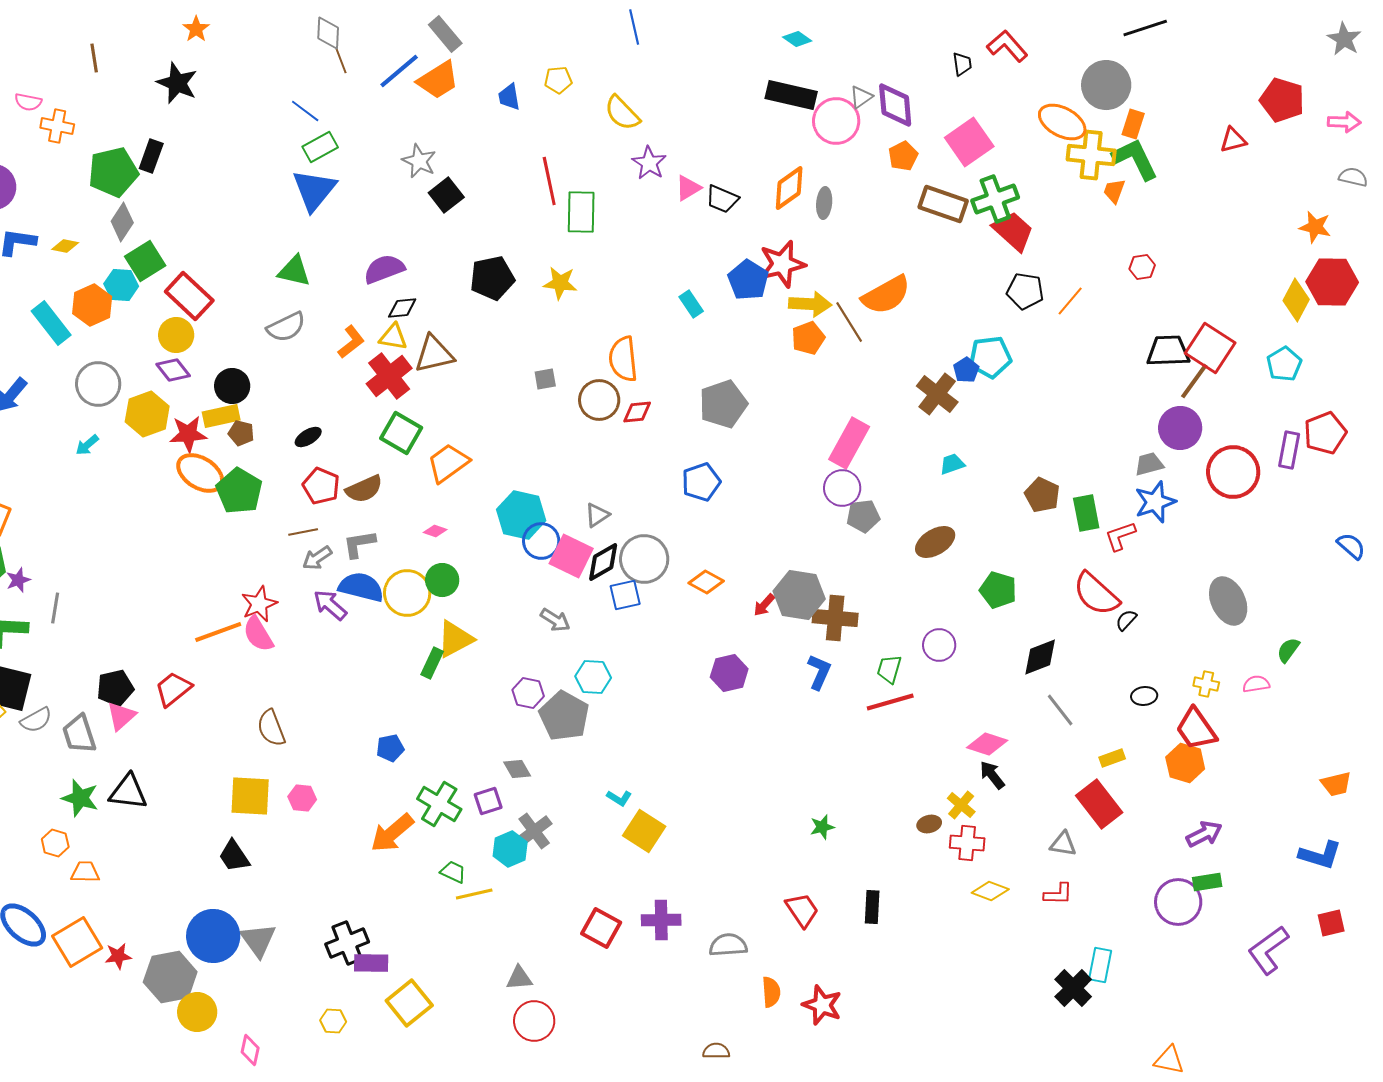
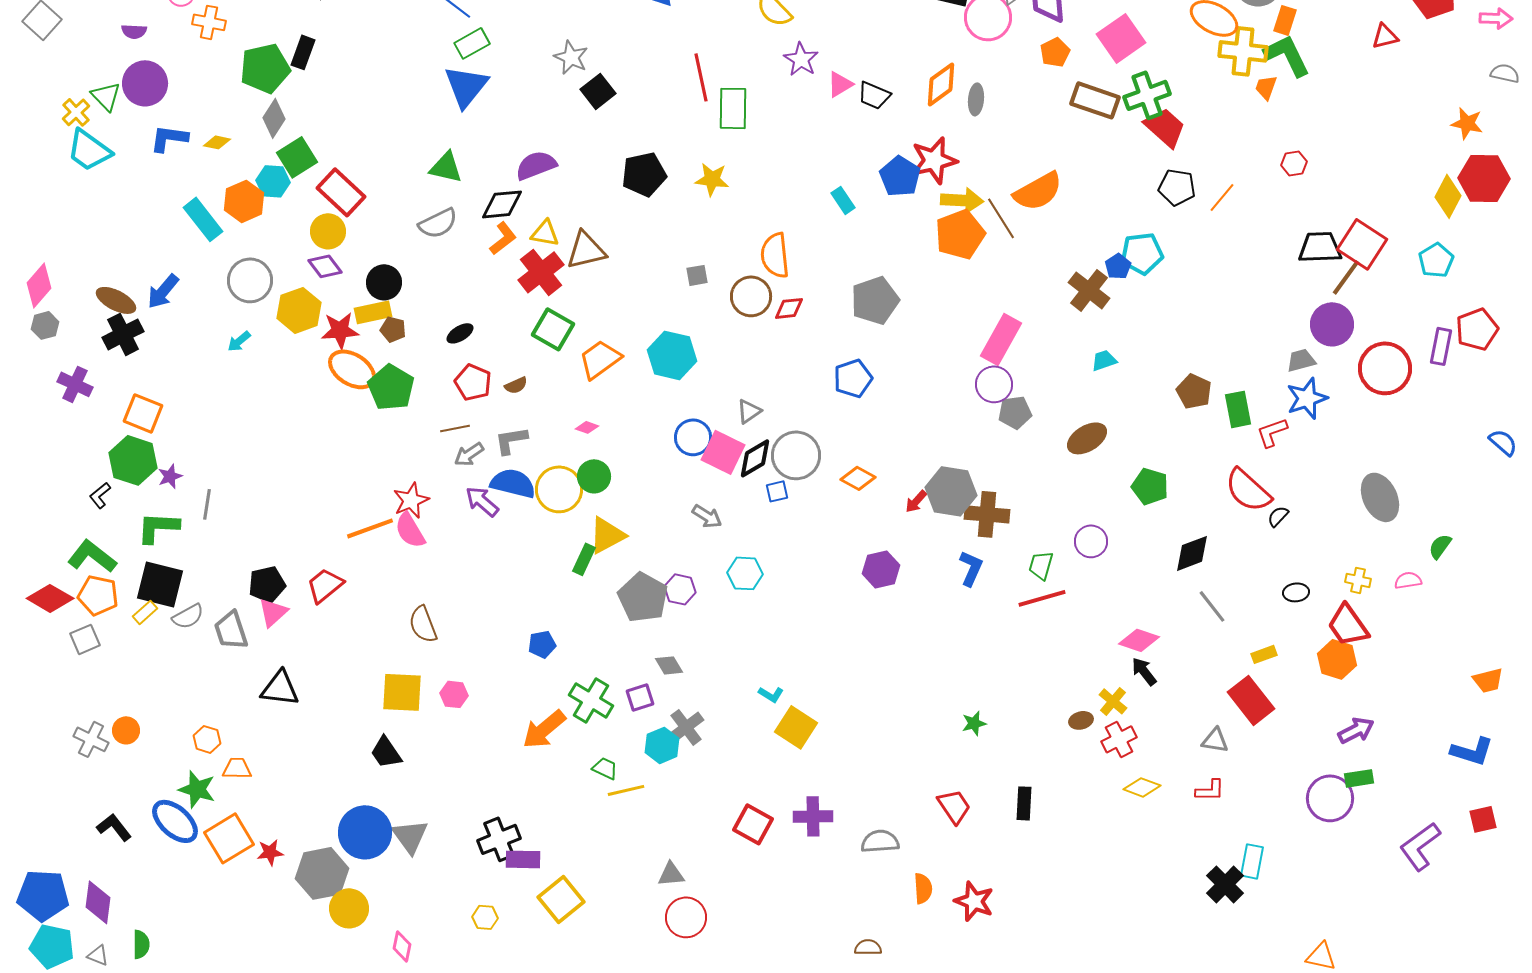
black diamond: (402, 308) -> (502, 204), moved, size x1.4
orange pentagon: (808, 338) -> (960, 234), size x1.5
brown semicircle: (364, 489) -> (516, 385), size x0.6
cyan hexagon: (521, 515) -> (672, 355), moved
blue square: (625, 595) -> (777, 491), size x0.7
gray pentagon: (564, 716) -> (643, 597), moved
green star: (80, 798) -> (197, 789), moved
red cross: (967, 843) -> (1119, 739), turned -32

